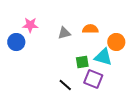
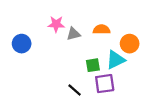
pink star: (30, 25) -> (56, 24), moved
cyan triangle: (103, 57) -> (116, 60), turned -42
purple square: (93, 79) -> (105, 84), turned -30

